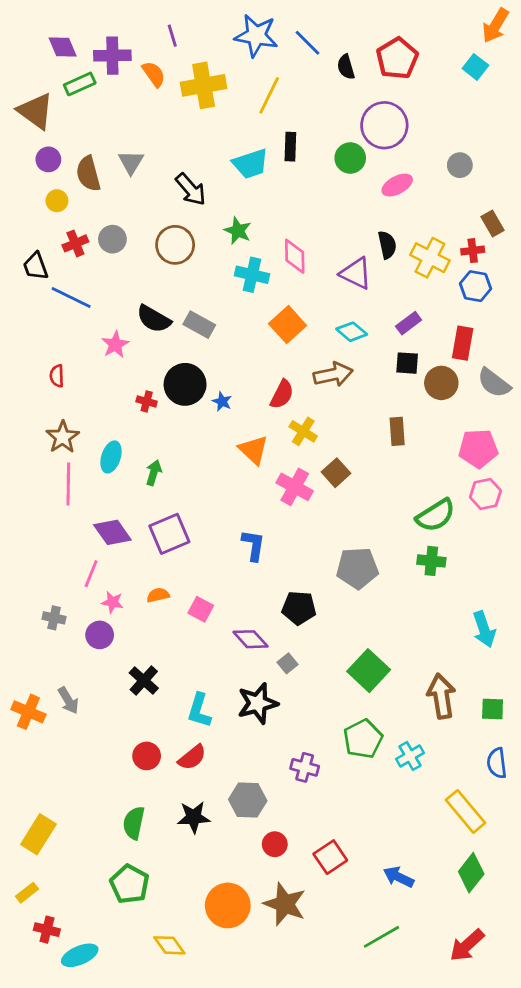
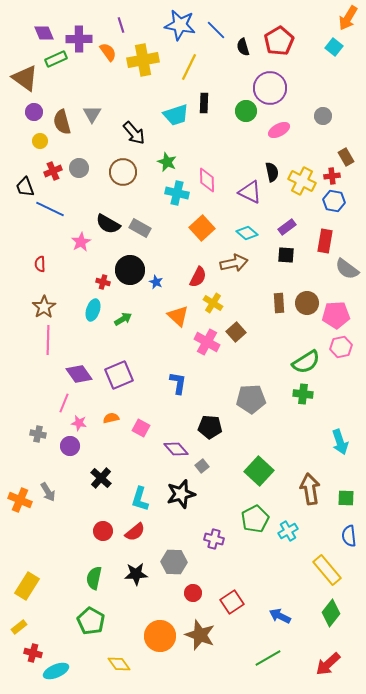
brown circle: (441, 383) -> (307, 303), moved
cyan ellipse: (111, 457) -> (93, 310), moved
green arrow: (154, 473) -> (123, 319), moved, turned 42

